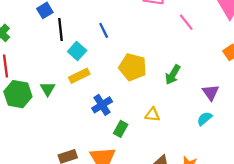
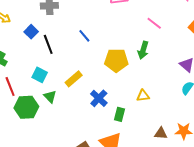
pink line: (186, 22) -> (154, 23), moved
cyan square: (77, 51) -> (40, 75), moved
green arrow: (173, 75) -> (143, 50), moved

